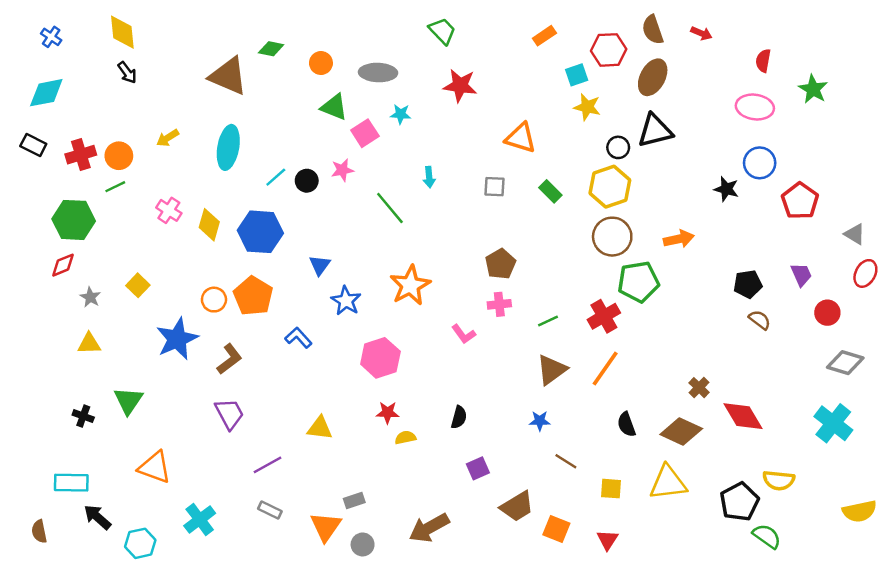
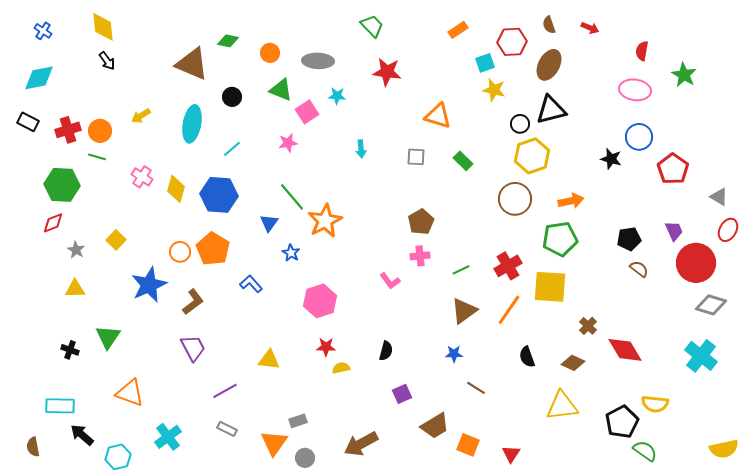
brown semicircle: (653, 30) -> (549, 25), size x0.7
black circle: (307, 181) -> (232, 97), moved
green line: (115, 187) -> (97, 157), turned 42
yellow hexagon: (610, 187) -> (532, 156), moved
green line: (390, 208) -> (292, 197), moved
green pentagon: (638, 282) -> (560, 239), moved
orange star: (410, 285) -> (325, 221), moved
blue star: (346, 301) -> (291, 253), size x0.7
red circle: (827, 313) -> (696, 263), size x1.8
brown diamond: (681, 432) -> (573, 363), size x0.7
yellow square: (611, 489) -> (550, 287), moved, size x1.8
yellow semicircle: (859, 511) -> (724, 449), moved

